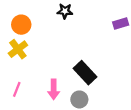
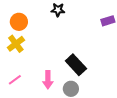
pink line: (17, 89) -> (15, 80), turned 32

